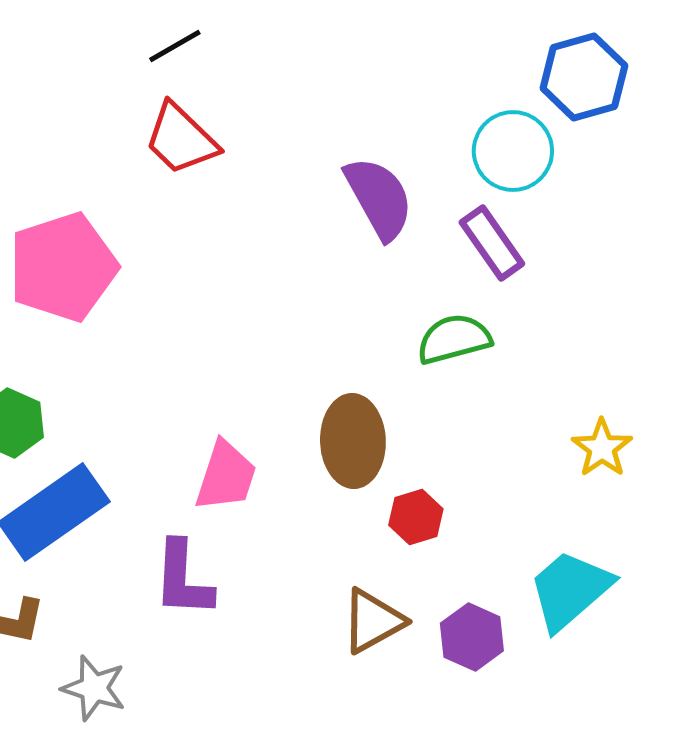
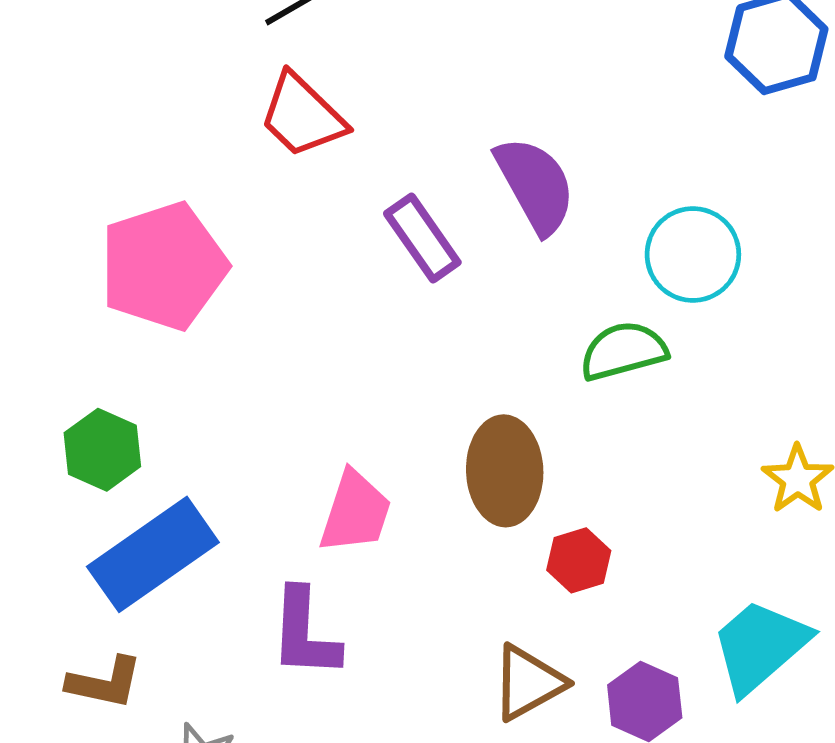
cyan circle: (513, 151) -> (693, 254), moved
purple rectangle: (492, 243) -> (422, 238), moved

